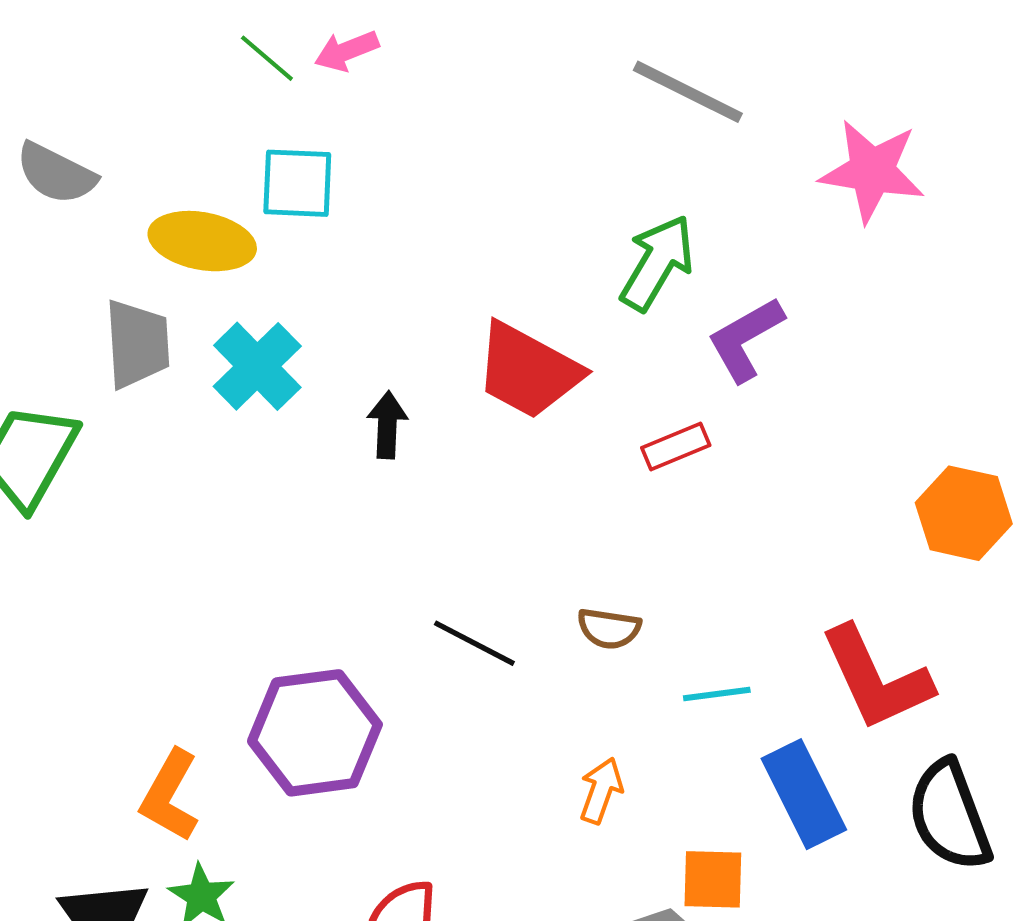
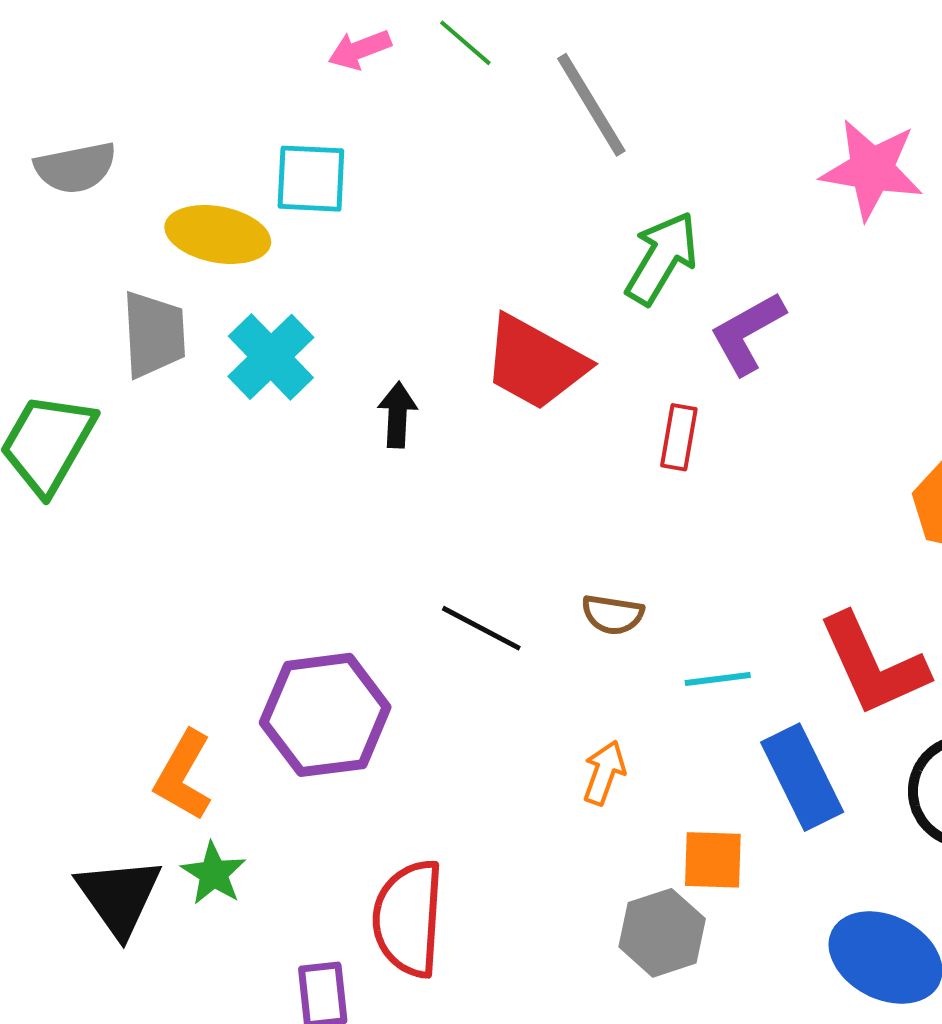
green line: (267, 58) -> (465, 43), moved
gray line: (688, 92) -> (591, 105), moved, turned 32
gray semicircle: (56, 173) -> (75, 168), turned -38
red rectangle: (676, 446) -> (679, 437), turned -58

